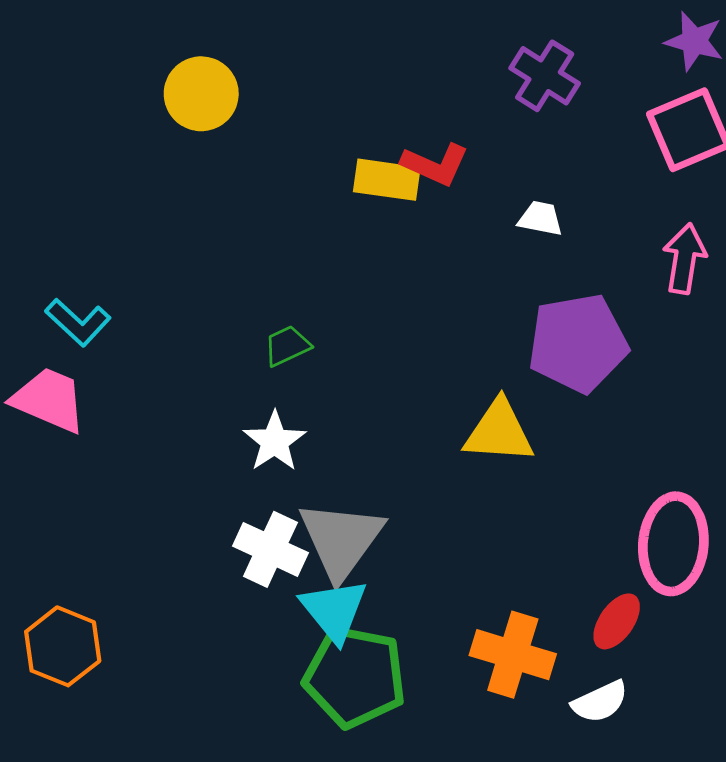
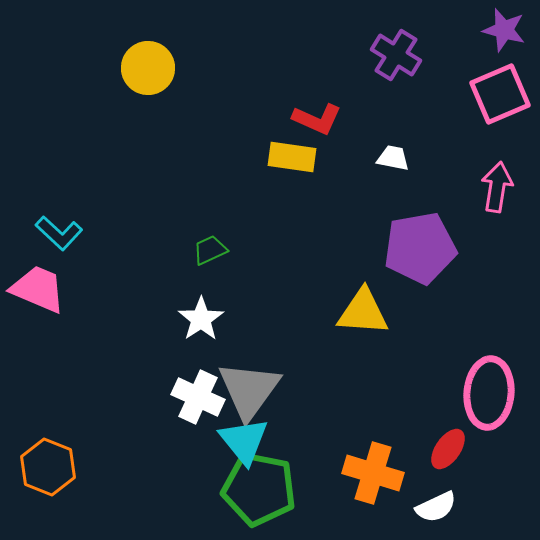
yellow rectangle: (387, 180) -> (292, 157), moved

